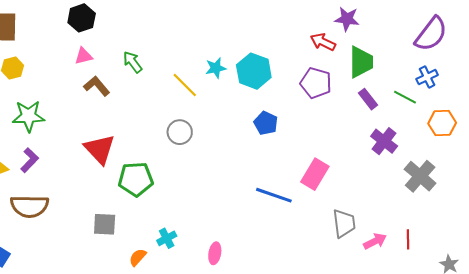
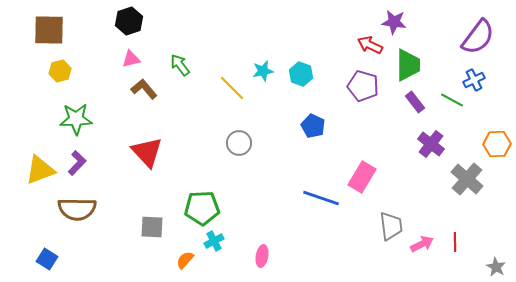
cyan hexagon: (254, 71) -> (301, 74), size x0.7
orange hexagon: (442, 123) -> (497, 144), moved
gray circle: (180, 132) -> (239, 143), moved
green pentagon: (136, 179) -> (202, 208), moved

